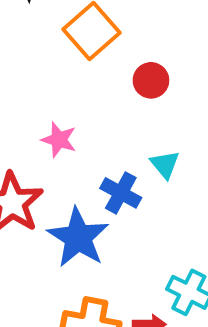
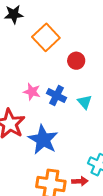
blue cross: (121, 193) -> (57, 96), moved

